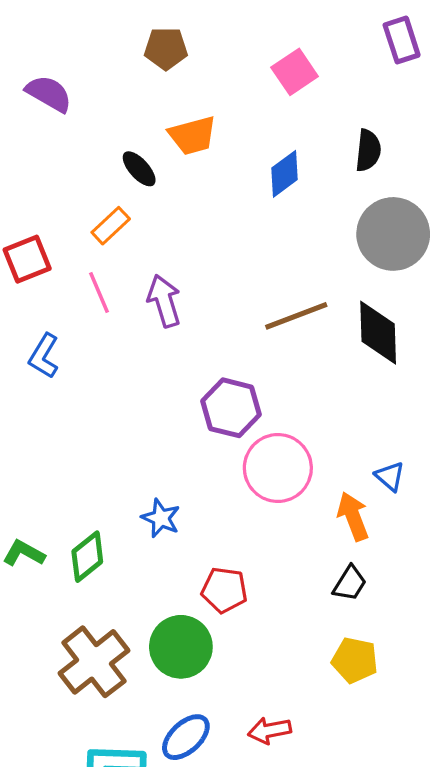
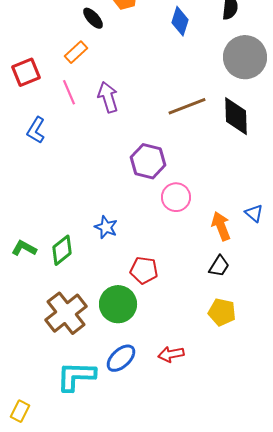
blue diamond: (285, 174) -> (180, 21), turned -36
pink circle: (278, 468) -> (176, 197), size x0.7
blue triangle: (390, 476) -> (254, 213), moved

